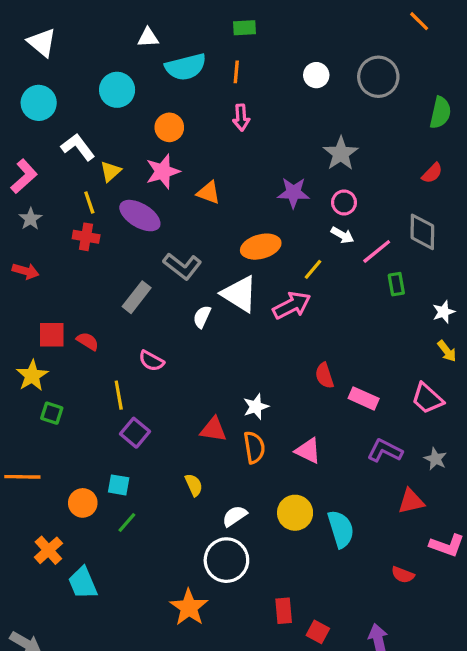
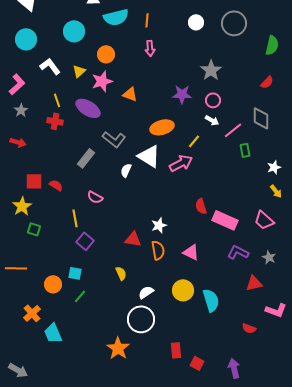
yellow triangle: (111, 171) -> (79, 71), moved
pink rectangle: (364, 398) -> (225, 220), size x1.4

